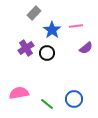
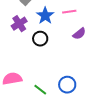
purple cross: (26, 48) -> (19, 24), moved

